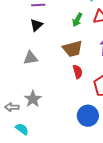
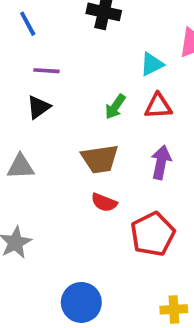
red semicircle: (78, 72) -> (104, 202), turned 120
blue circle: (88, 116) -> (81, 302), moved

